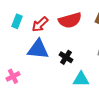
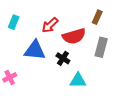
red semicircle: (70, 20) -> (74, 36), moved
red arrow: (40, 24) -> (50, 25), moved

